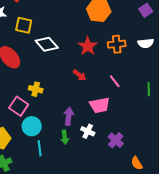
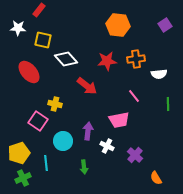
white semicircle: (146, 43) -> (159, 74), moved
red star: (88, 46) -> (107, 61), turned 30
red arrow: (80, 75) -> (87, 86), moved, size x1.5
cyan circle: (32, 126) -> (63, 141), moved
green arrow: (65, 137) -> (84, 167), moved
cyan line: (40, 148) -> (46, 163), moved

